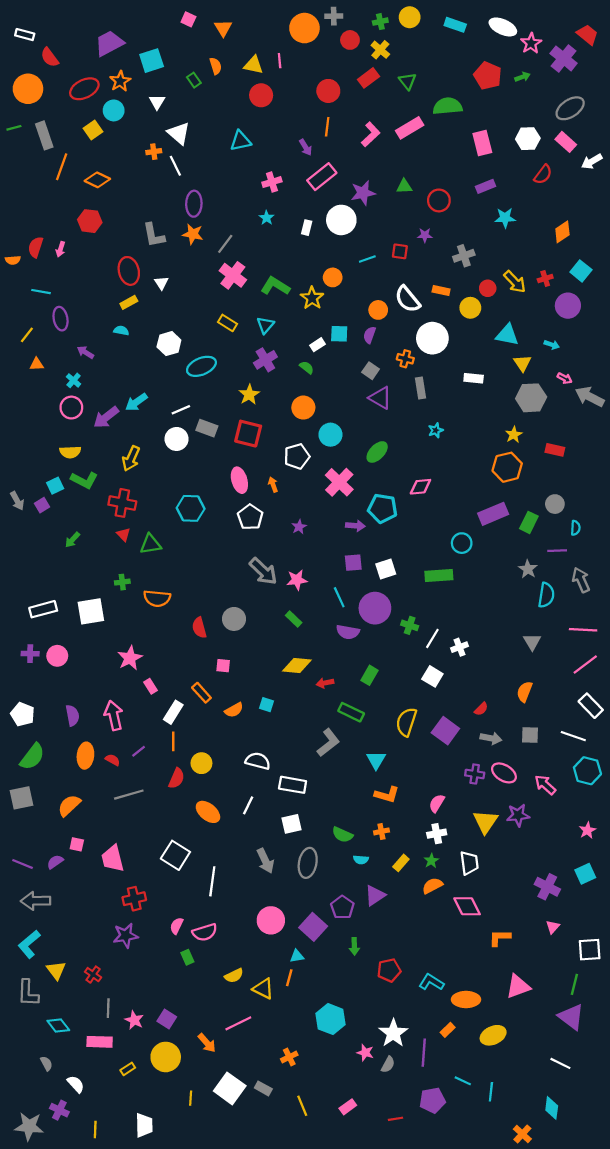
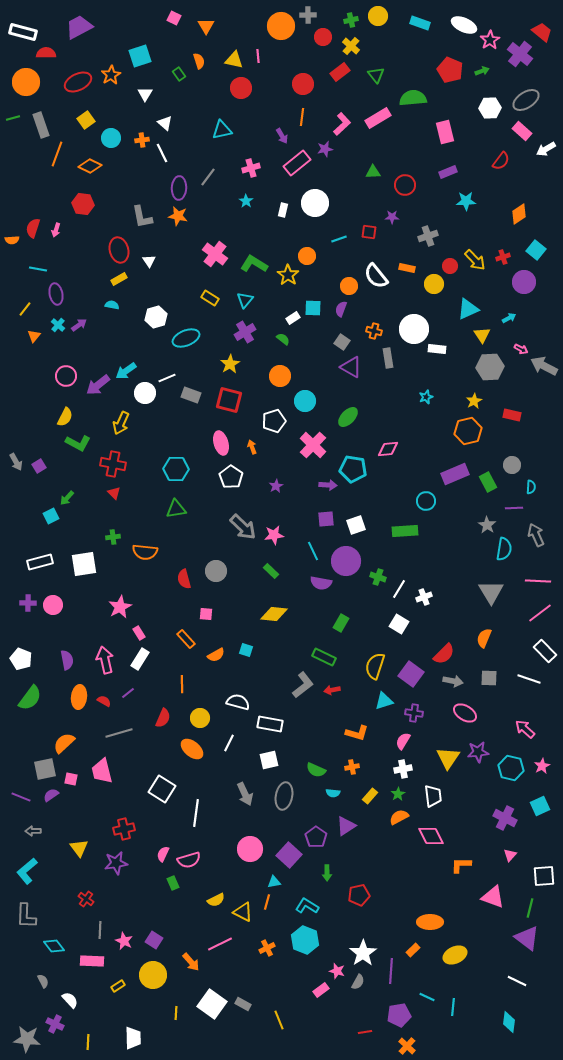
white rectangle: (25, 35) -> (23, 32), size x1.5
purple trapezoid: (109, 43) -> (79, 27), moved
red semicircle: (50, 57) -> (46, 53), turned 126
cyan circle: (114, 110) -> (111, 138), moved
white triangle: (179, 133) -> (165, 123), size x0.7
white hexagon: (528, 139) -> (490, 108), moved
purple star: (363, 193) -> (325, 149), moved, size x0.7
gray line: (225, 244) -> (208, 177), moved
cyan triangle: (507, 335) -> (468, 309), turned -35
white circle: (432, 338) -> (414, 329), moved
cyan arrow: (552, 345) -> (509, 318), turned -48
purple arrow: (85, 352) -> (79, 325), turned 112
orange triangle: (37, 364) -> (34, 336), turned -48
cyan cross: (74, 380) -> (58, 325), moved
cyan star: (436, 430) -> (426, 397), moved
white circle: (177, 439) -> (145, 393), moved
yellow semicircle: (70, 452) -> (65, 417), turned -60
cyan square: (55, 486) -> (51, 516), moved
green rectangle: (529, 522) -> (488, 482), turned -54
green triangle: (151, 544) -> (176, 509), moved
gray triangle: (532, 642) -> (491, 592), size x1.5
red arrow: (325, 683) -> (332, 690), moved
red semicircle: (481, 709) -> (444, 654), size x1.6
white rectangle: (173, 712) -> (140, 659), moved
orange line: (173, 741) -> (182, 684), moved
cyan triangle: (376, 760) -> (384, 701), moved, turned 42
yellow circle: (201, 763) -> (200, 718), moved
cyan hexagon: (587, 771) -> (511, 768), moved
purple cross: (475, 774) -> (414, 713), moved
pink arrow: (545, 785) -> (525, 729), moved
gray square: (21, 798) -> (45, 769), moved
pink trapezoid: (113, 859) -> (102, 771), moved
gray arrow: (36, 901) -> (33, 831), size x0.6
yellow triangle: (56, 970) -> (79, 848), moved
cyan L-shape: (431, 982) -> (307, 906), moved
pink triangle: (518, 986) -> (493, 897), moved, turned 40
orange cross: (289, 1057) -> (267, 948), moved
pink rectangle: (348, 1107) -> (321, 990), moved
orange cross: (522, 1134) -> (407, 1046), moved

